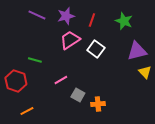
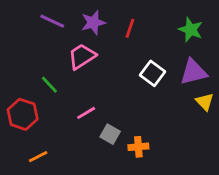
green star: (124, 21) -> (191, 30), moved
pink trapezoid: (70, 40) -> (82, 56), moved
white square: (96, 49) -> (152, 73), moved
green line: (35, 60) -> (49, 85), turned 32

